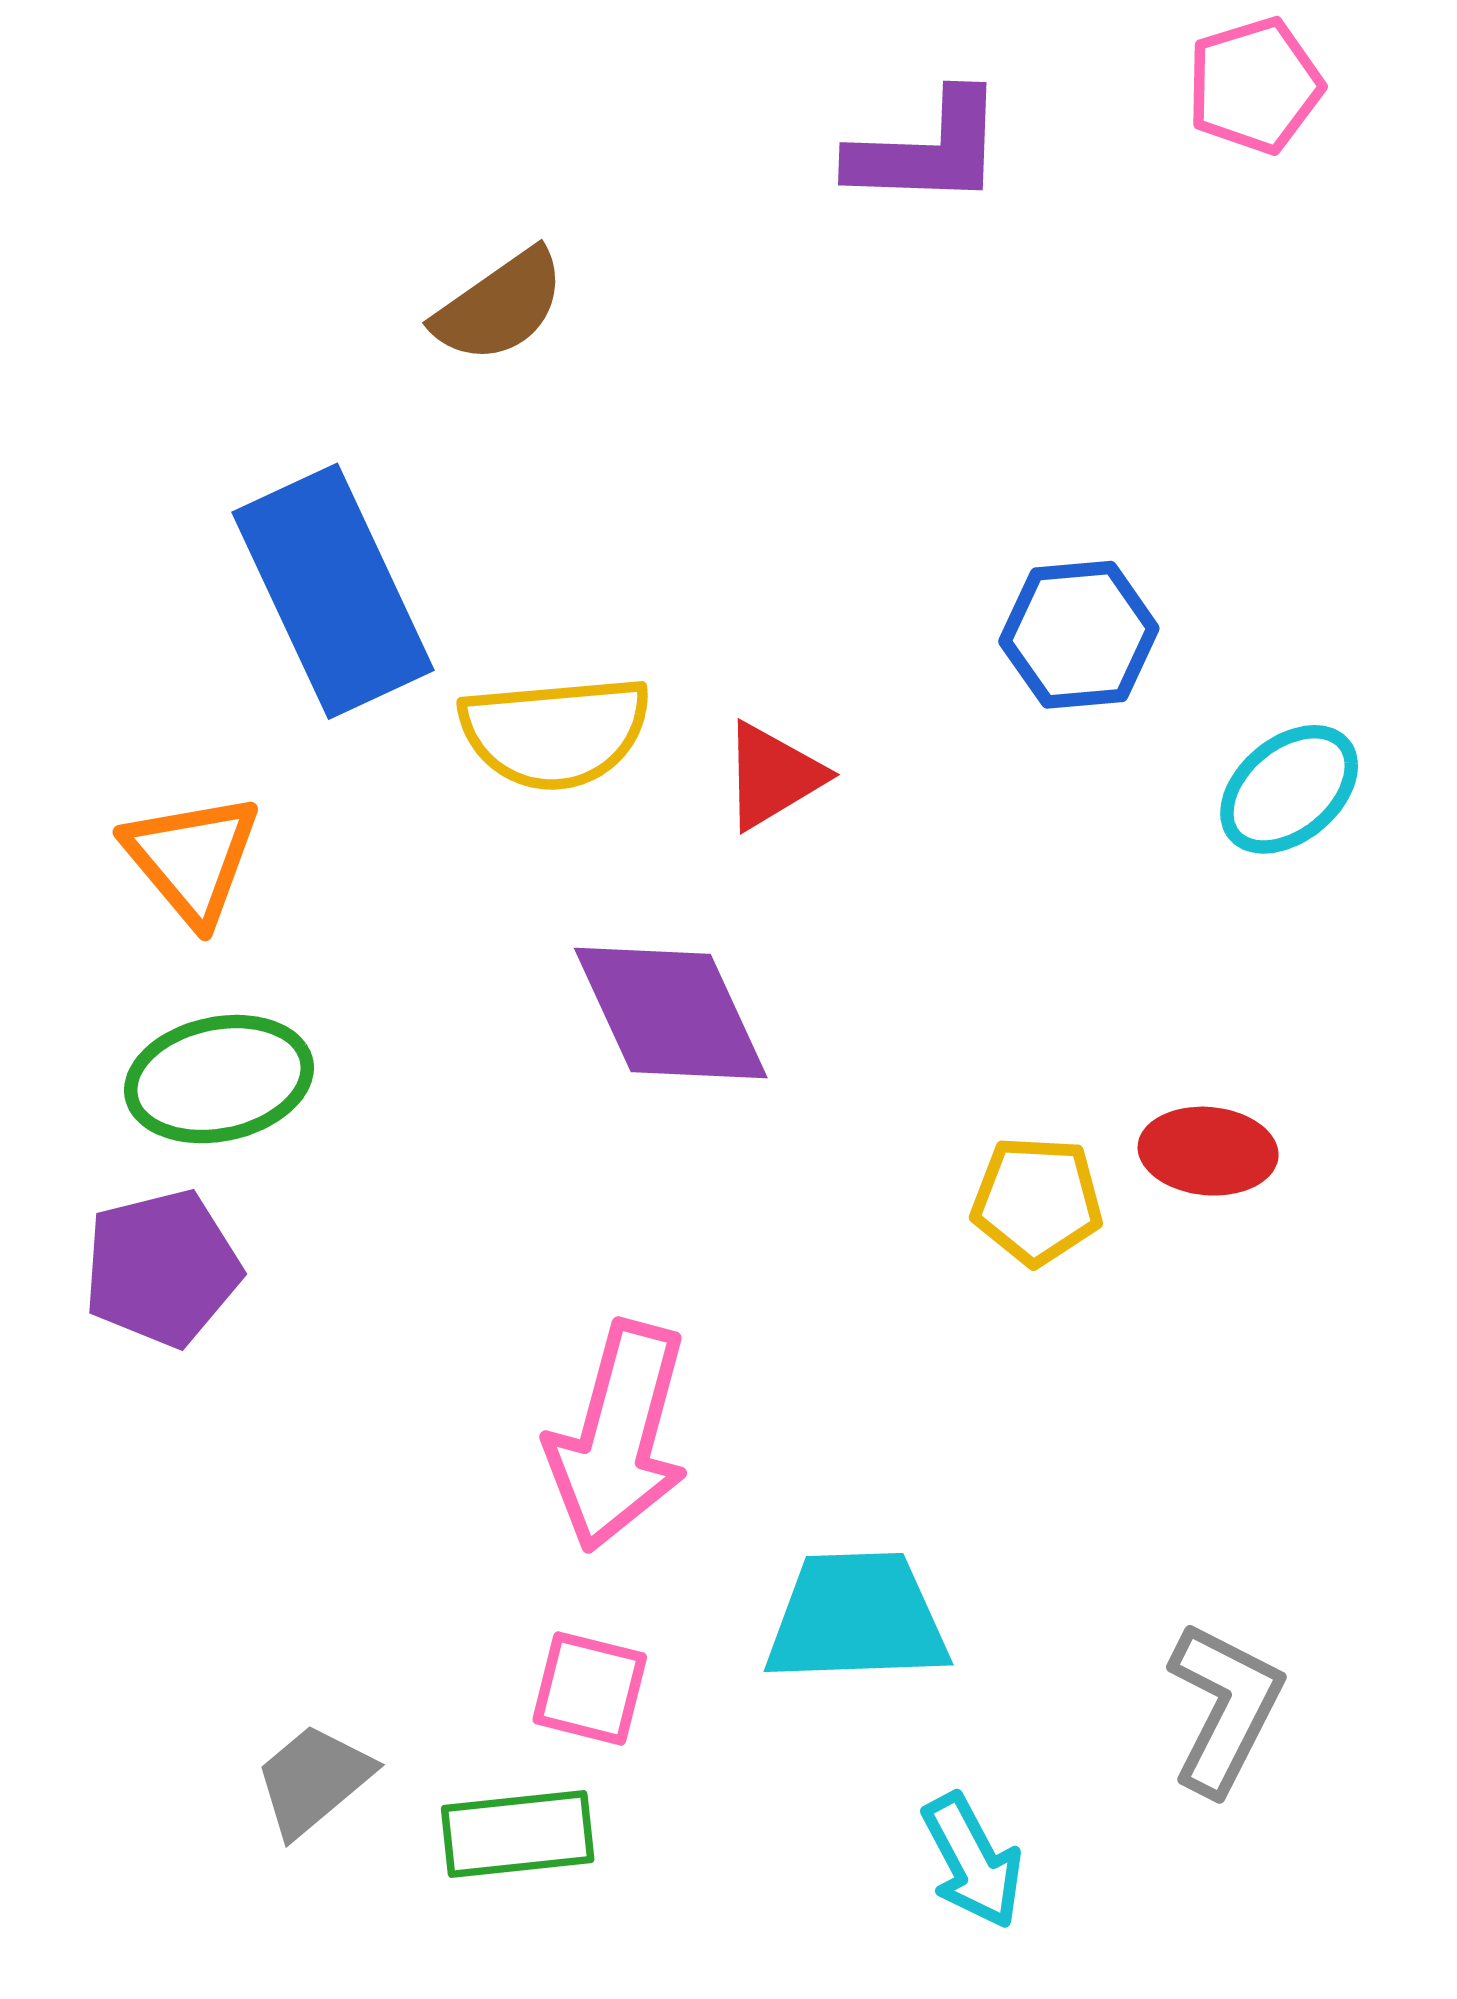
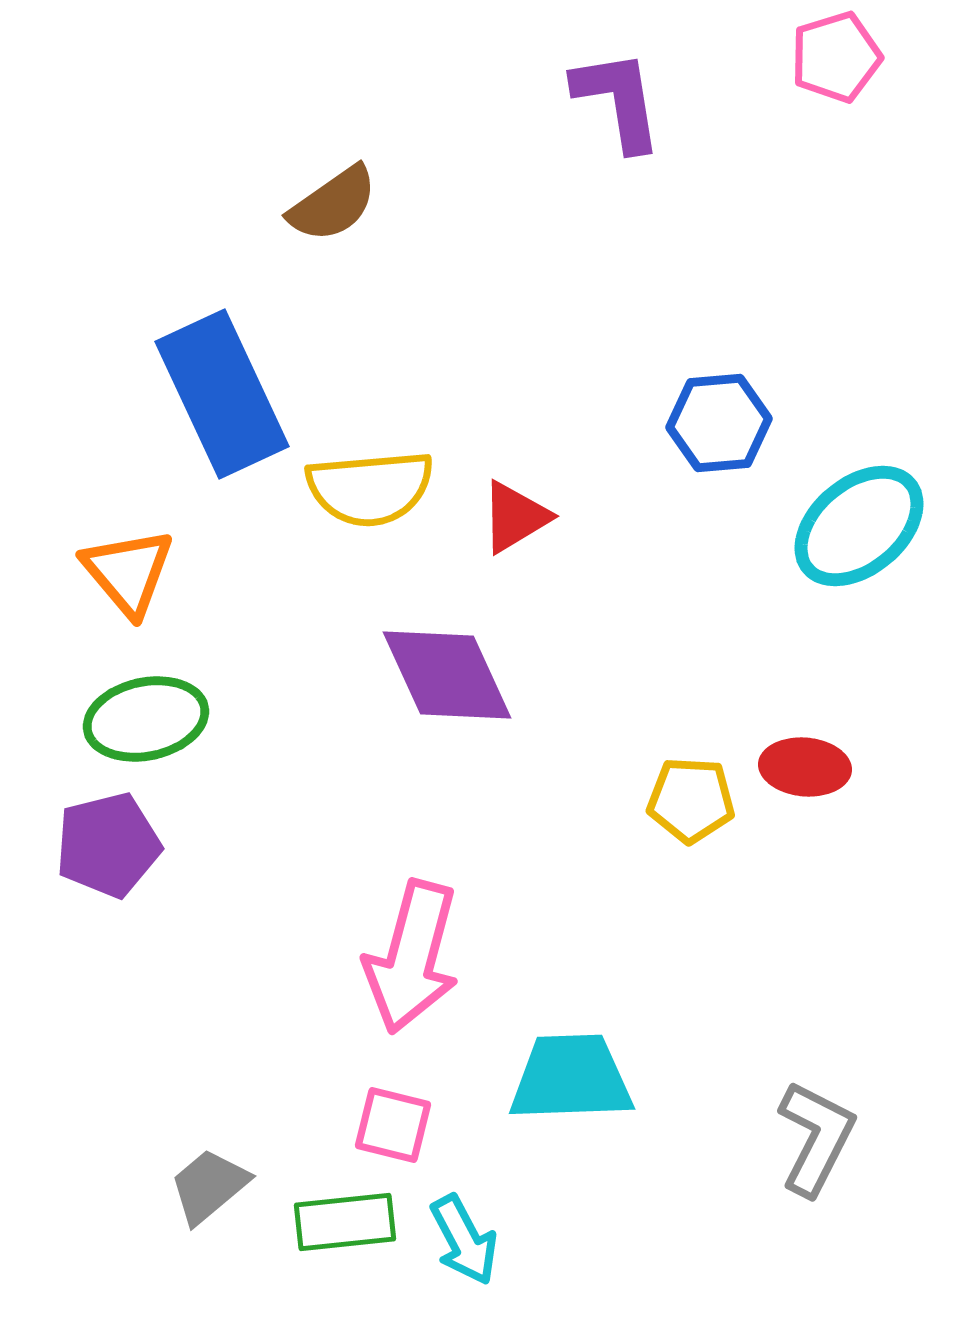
purple L-shape: (927, 150) -> (618, 100), turned -101
cyan ellipse: (1289, 789) -> (859, 526), size x1.4
cyan arrow: (972, 1861) -> (464, 1240), moved

